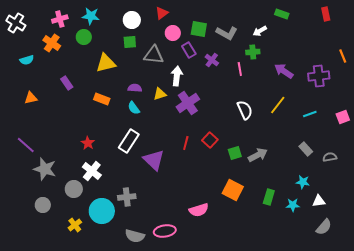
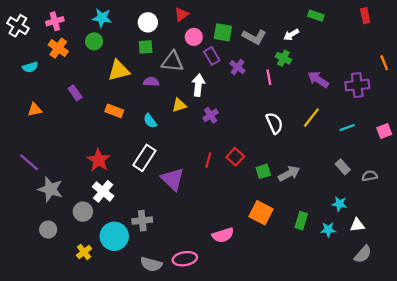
pink cross: (60, 19) -> (55, 21), moved
green cross: (253, 52) -> (283, 58), turned 32
purple semicircle: (135, 88) -> (151, 82), moved
purple cross: (188, 103) -> (211, 115), size x0.6
red star: (88, 143) -> (99, 160), size x1.5

